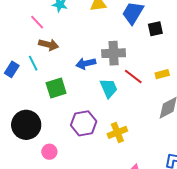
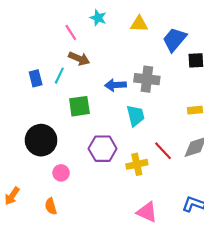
cyan line: (33, 63) -> (59, 76), turned 42
blue rectangle: (12, 69) -> (36, 78), turned -56
red line: (133, 77) -> (163, 151), moved

